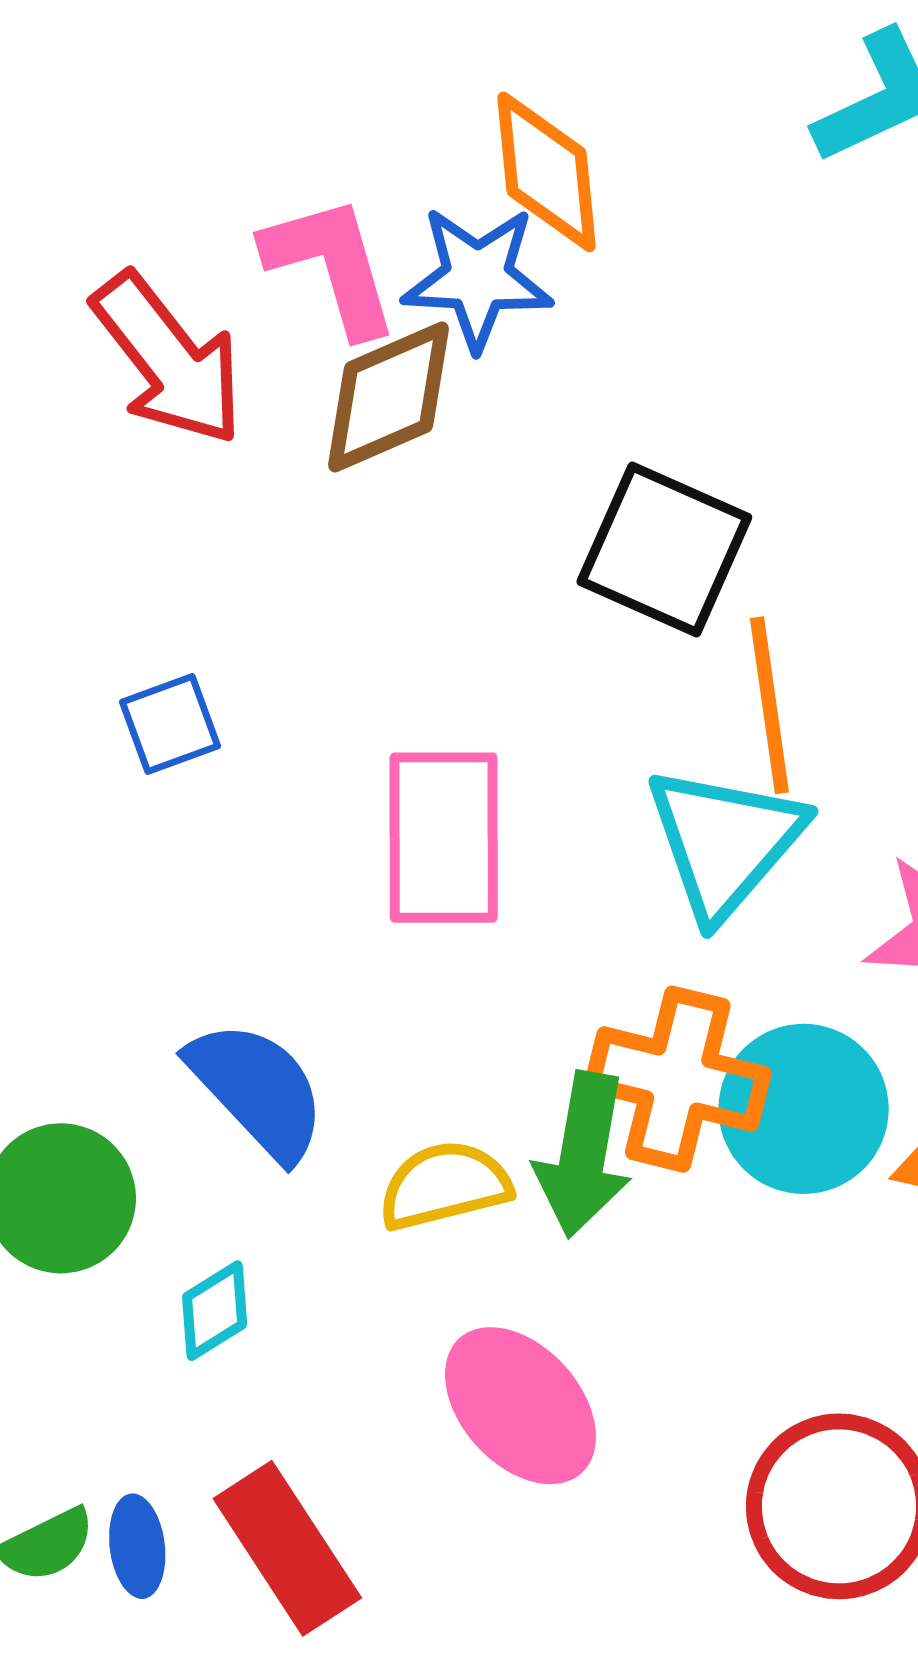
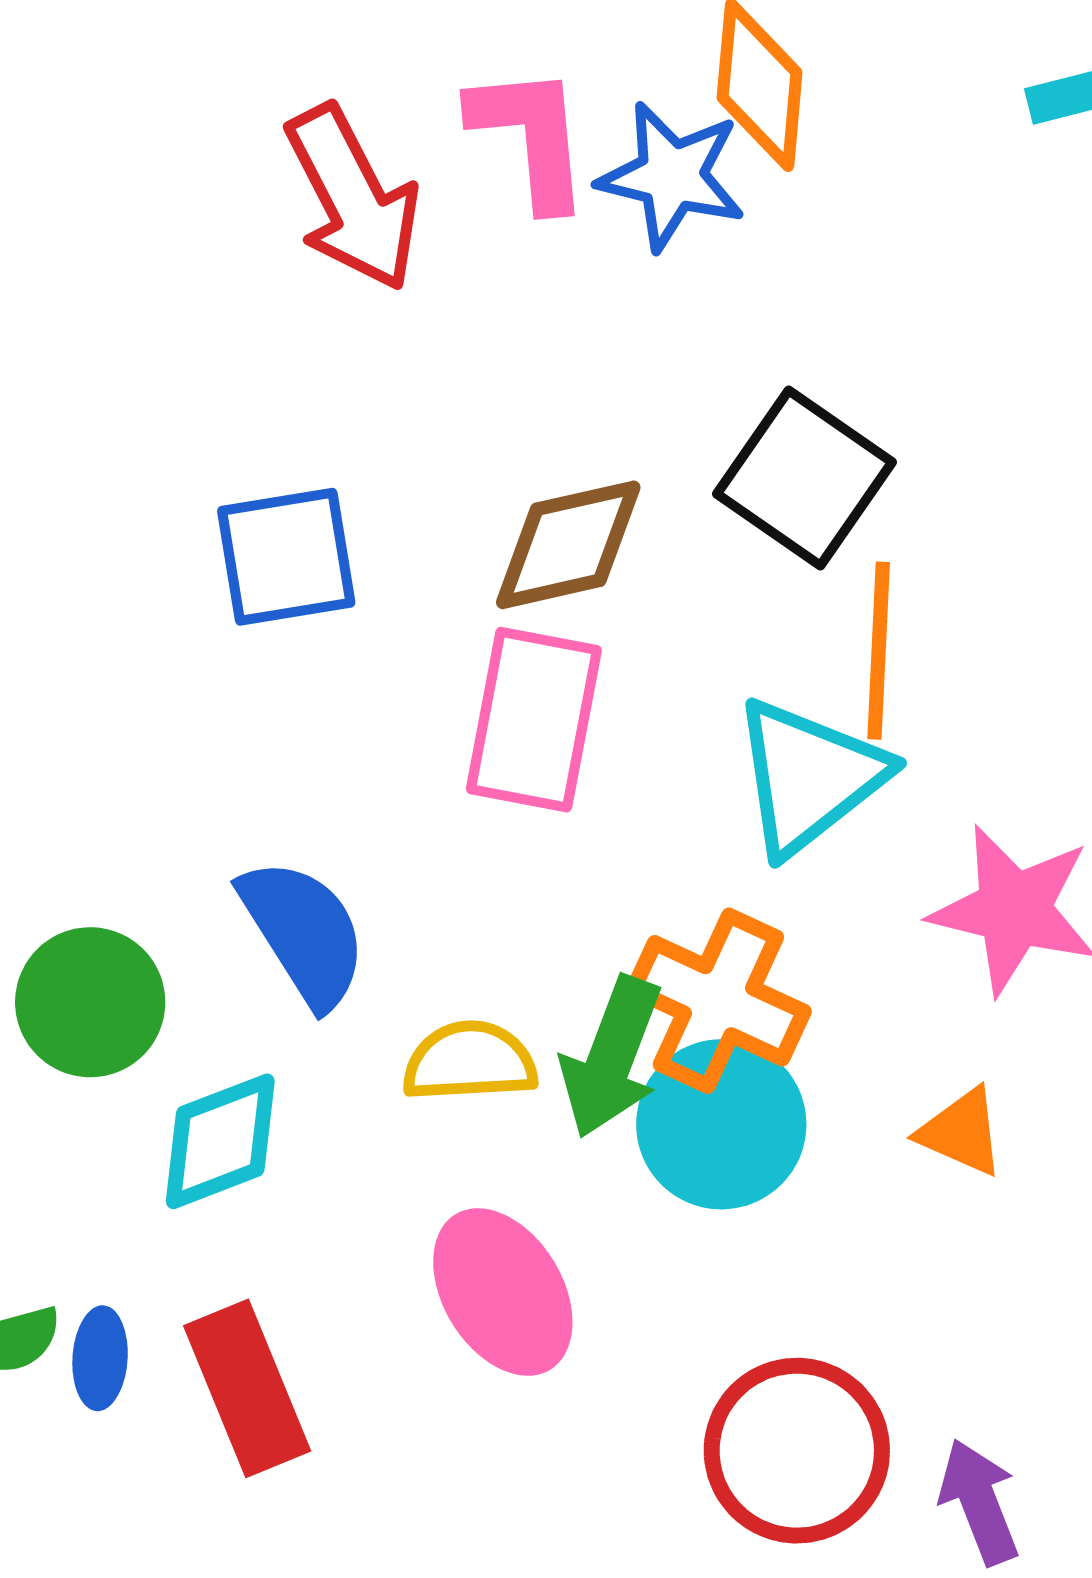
brown diamond: (389, 397) -> (568, 545), moved
blue square: (170, 724) -> (286, 557), size x1.5
cyan circle: (804, 1109) -> (721, 1124), moved
cyan diamond: (215, 1311) -> (220, 1141), size x1.5

